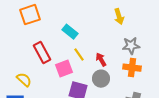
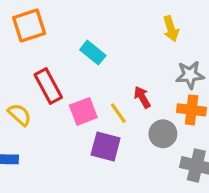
yellow line: (79, 55) -> (118, 113), moved
gray circle: (101, 79) -> (163, 134), moved
yellow semicircle: (24, 80) -> (20, 115), moved

